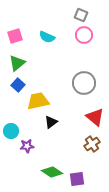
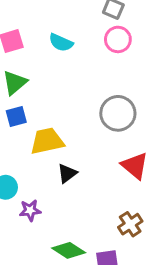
blue square: (18, 85) -> (16, 116), turned 32
brown cross: (92, 144) -> (130, 224), moved

